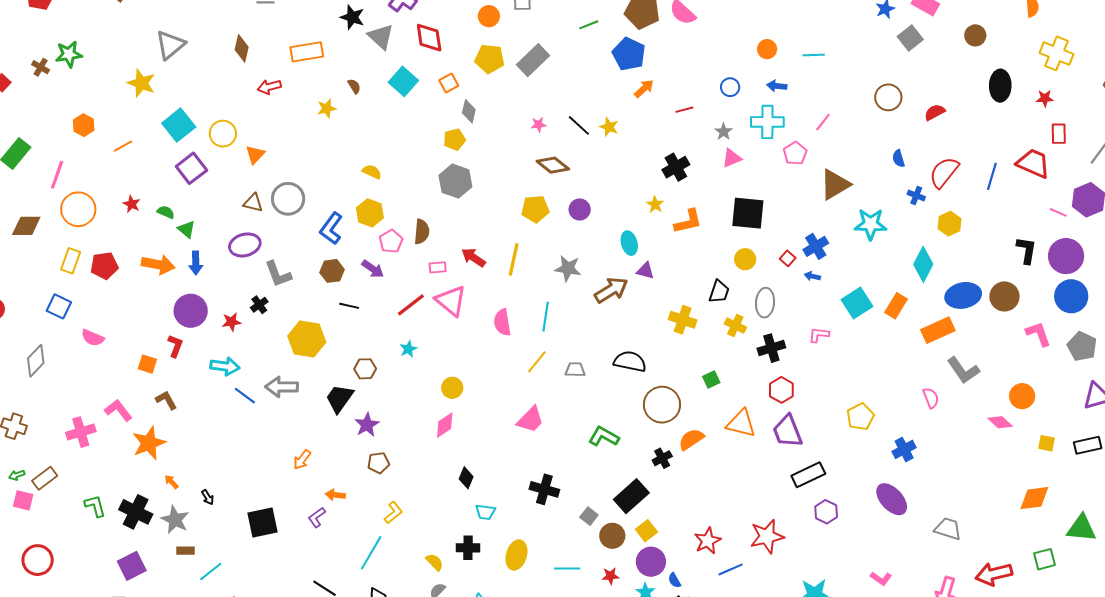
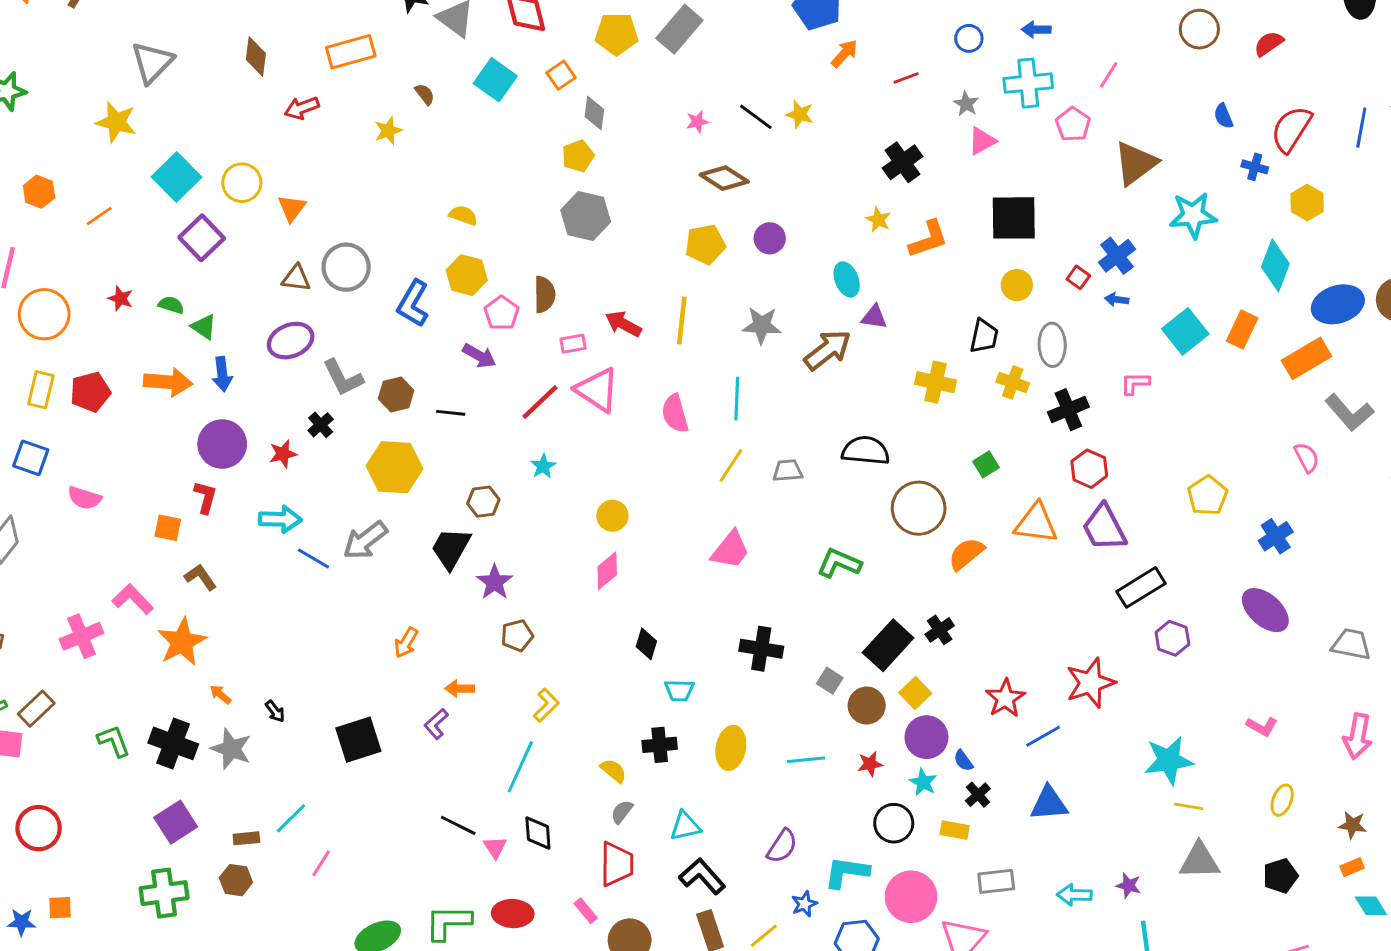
brown hexagon: (332, 271) -> (396, 395), moved
gray arrow: (282, 387) -> (365, 540), turned -32
black cross: (662, 458) -> (940, 630), moved
brown rectangle: (186, 551) -> (246, 838), moved

